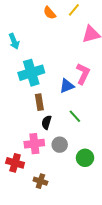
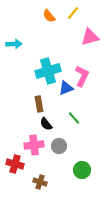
cyan arrow: (14, 41) -> (14, 44), turned -70
cyan cross: (31, 73) -> (48, 71), moved
black semicircle: (46, 122) -> (46, 124), turned -56
green circle: (85, 158) -> (82, 170), moved

